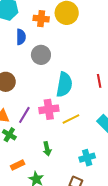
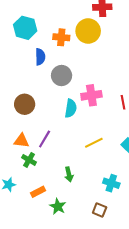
cyan semicircle: (64, 85) -> (71, 108), moved, size x0.7
pink cross: (49, 109) -> (91, 95), moved
cyan cross: (87, 158) -> (111, 183), turned 35

